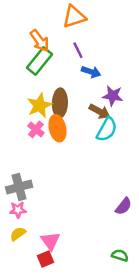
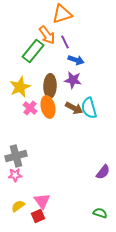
orange arrow: (39, 41) -> (47, 35), moved
purple star: (113, 96) -> (73, 80), moved
yellow star: (39, 105) -> (20, 87), moved
brown arrow: (100, 111) -> (74, 108), moved
cyan semicircle: (107, 129) -> (89, 108), turned 135
yellow semicircle: (18, 234) -> (18, 206), moved

